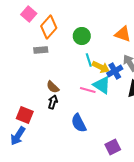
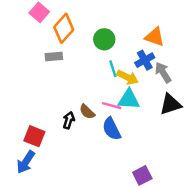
blue cross: (115, 71) -> (145, 60), moved
cyan triangle: (102, 85) -> (129, 99), turned -30
brown semicircle: (53, 87) -> (87, 112), moved
blue semicircle: (79, 123) -> (112, 129), moved

